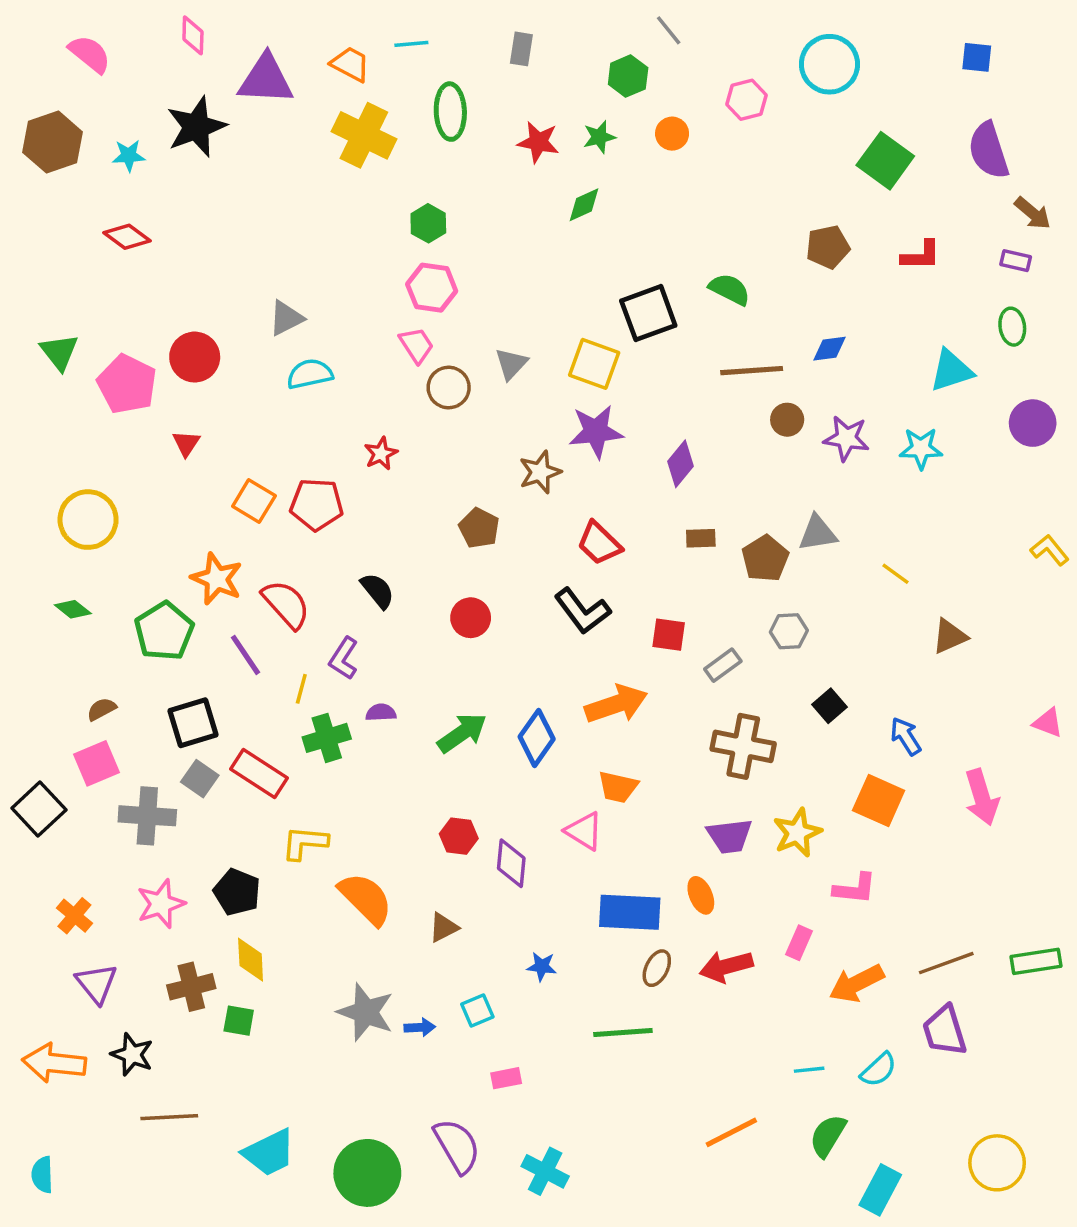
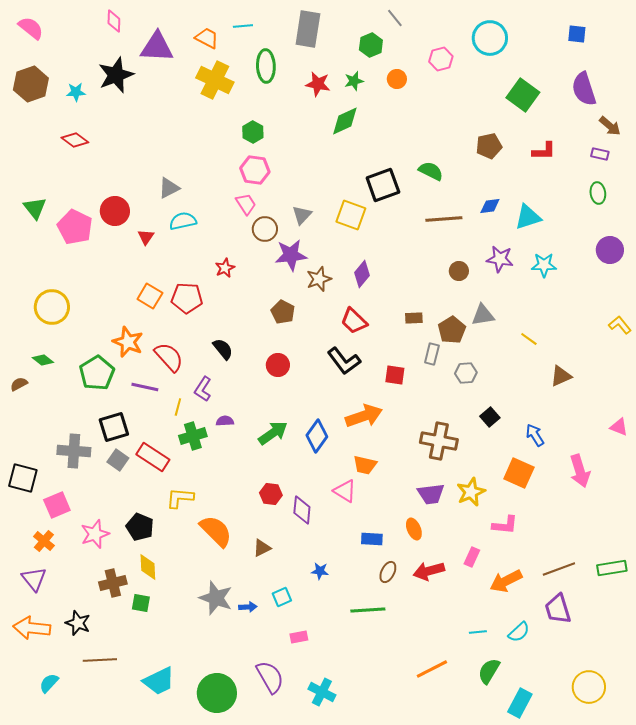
gray rectangle: (521, 49) -> (308, 29), size x1.8
pink semicircle: (90, 54) -> (31, 28), moved
green diamond: (584, 205) -> (345, 121), size x1.4
cyan triangle: (951, 371) -> (528, 217), moved
brown circle: (787, 420) -> (459, 271), moved
purple star: (596, 432) -> (291, 255), moved
red triangle: (186, 443) -> (146, 237), moved
purple diamond: (681, 464) -> (362, 274), moved
purple line: (245, 655) -> (145, 387), turned -44
gray rectangle: (723, 665) -> (432, 354), moved, turned -40
brown semicircle: (102, 709) -> (19, 384), moved
pink square: (96, 763) -> (57, 505), moved
black square: (39, 809) -> (23, 478), turned -32
gray cross: (147, 816) -> (74, 451), moved
blue rectangle: (630, 912) -> (372, 539), size x0.6
purple triangle: (96, 983) -> (34, 579), moved
cyan semicircle: (42, 1175) -> (49, 683), moved, turned 45

